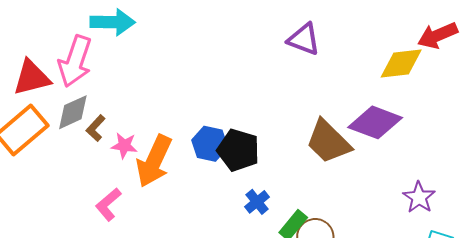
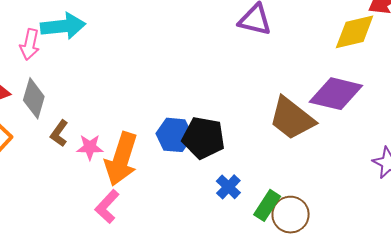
pink arrow: (75, 61) -> (30, 44), moved, size x0.6
gray diamond: (73, 112) -> (34, 98), moved, turned -42
pink L-shape: (108, 204) -> (107, 207), moved

